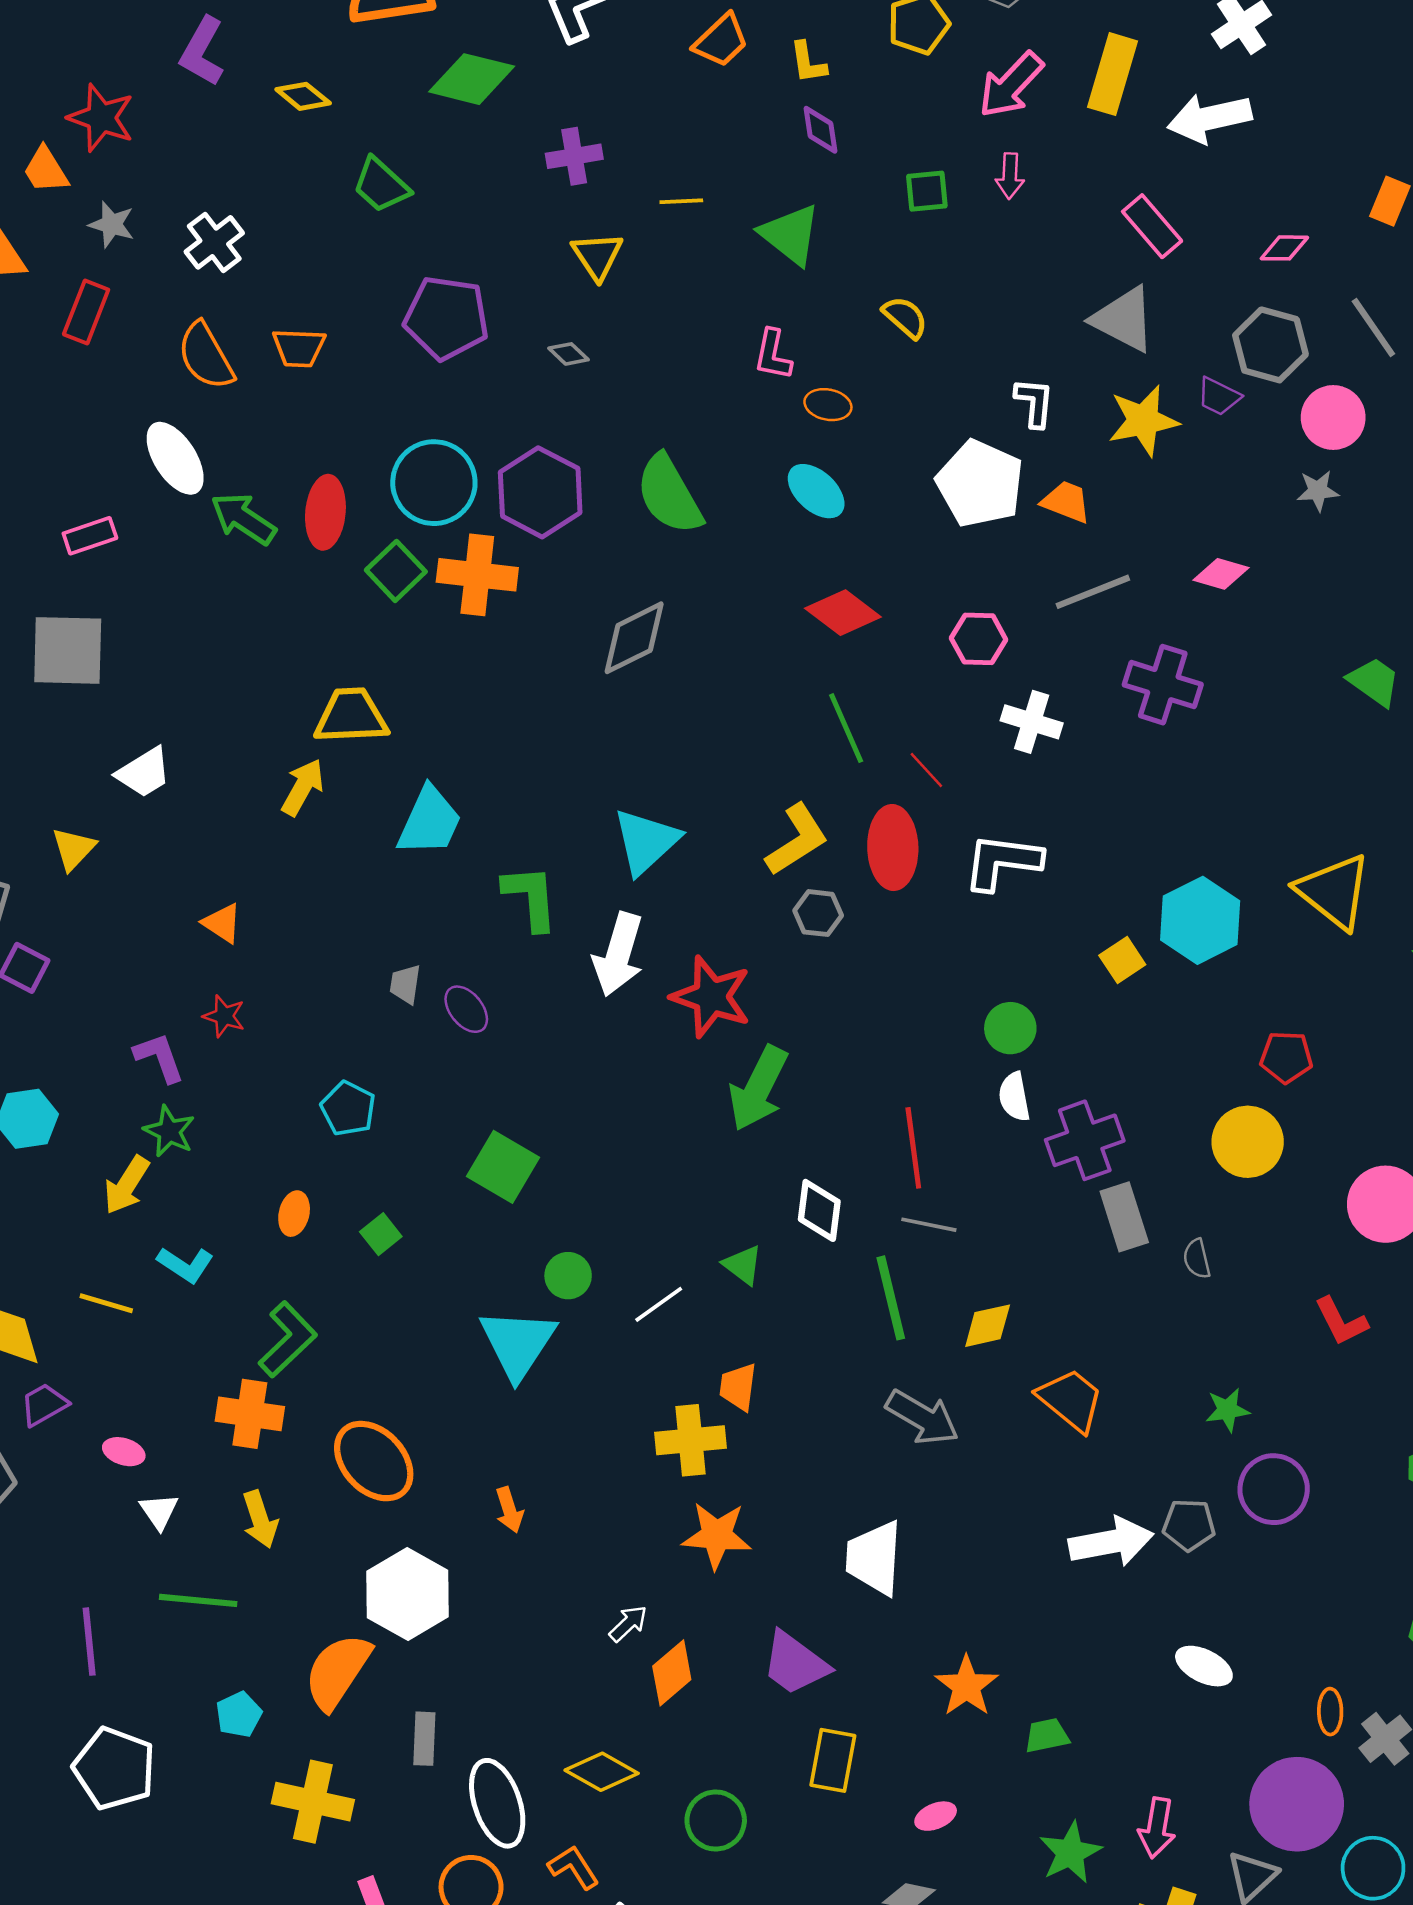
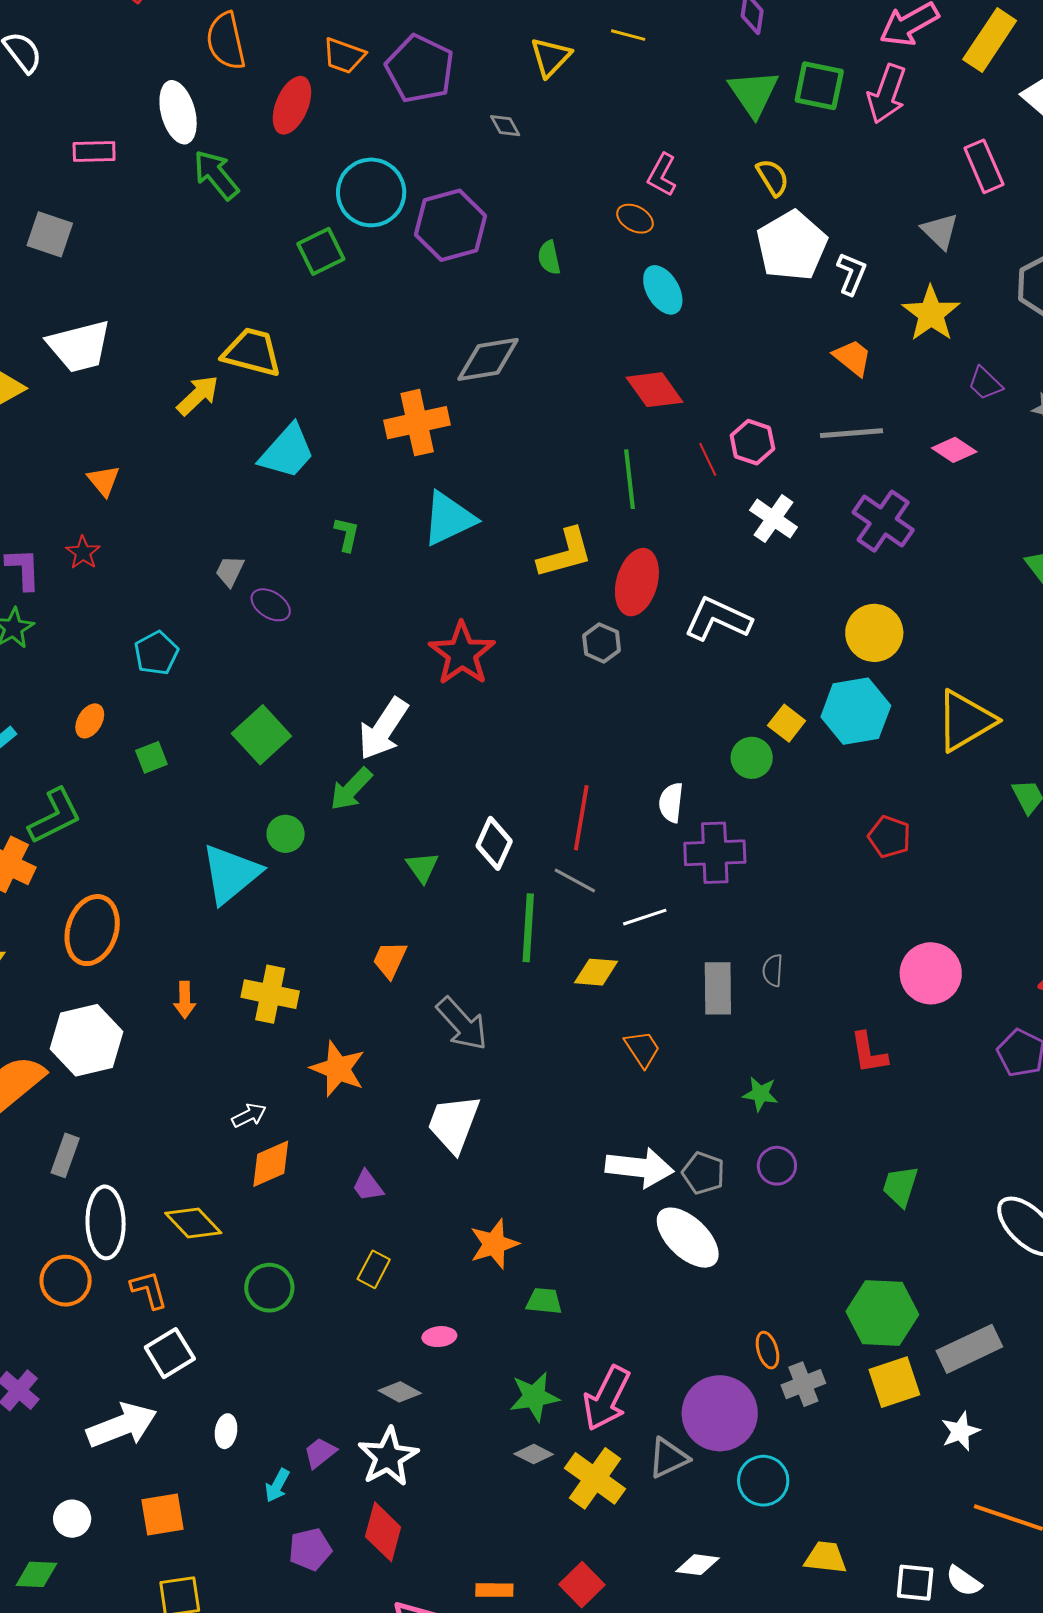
pink arrow: (1010, 176) -> (887, 94), size x1.6
green square: (927, 191) -> (819, 86), size x1.4
green triangle: (790, 234) -> (754, 93), moved
gray triangle: (1124, 319) -> (940, 231), size x0.7
orange trapezoid: (299, 348) -> (344, 56), moved
purple trapezoid: (1219, 397) -> (985, 383), moved
orange ellipse: (828, 405) -> (635, 219), moved
yellow star: (1143, 421) -> (931, 314), turned 30
white pentagon: (980, 484) -> (792, 246), moved
green semicircle: (669, 495) -> (549, 258), size x0.5
red ellipse: (325, 512) -> (292, 105), moved
orange cross: (477, 575) -> (417, 423), moved, turned -36
gray square: (68, 650) -> (50, 234), size x0.7
red line: (926, 770) -> (708, 459), moved
white trapezoid: (144, 772) -> (79, 346), size x1.4
yellow triangle: (1334, 891) -> (965, 721), turned 34
green L-shape: (531, 897) -> (347, 534), size x0.6
gray hexagon: (818, 913) -> (602, 643), moved
white arrow: (618, 954) -> (383, 729), moved
yellow square: (1122, 960) -> (787, 723), turned -36
purple ellipse: (466, 1009) -> (271, 605), turned -36
green circle: (1010, 1028) -> (752, 758), moved
green arrow: (758, 1088) -> (351, 789), moved, size x0.7
yellow circle: (1248, 1142) -> (874, 633), moved
gray rectangle: (1124, 1217) -> (718, 988), moved
white line: (659, 1304) -> (645, 917), moved
orange trapezoid: (1071, 1400) -> (642, 1049), size x0.7
gray arrow: (922, 1417) -> (462, 1024), moved
yellow cross: (690, 1440) -> (270, 994), moved
orange ellipse: (374, 1461) -> (92, 930), turned 44
purple circle: (1274, 1489) -> (777, 1166), size x0.7
purple trapezoid: (795, 1663) -> (368, 1186), size x0.6
white ellipse: (1204, 1666) -> (688, 1238), moved, size x1.5
orange ellipse: (1330, 1712) -> (767, 1350), turned -33
yellow rectangle: (833, 1760) -> (374, 1269), size x0.7
pink arrow: (1157, 1828) -> (607, 1398), size x1.4

